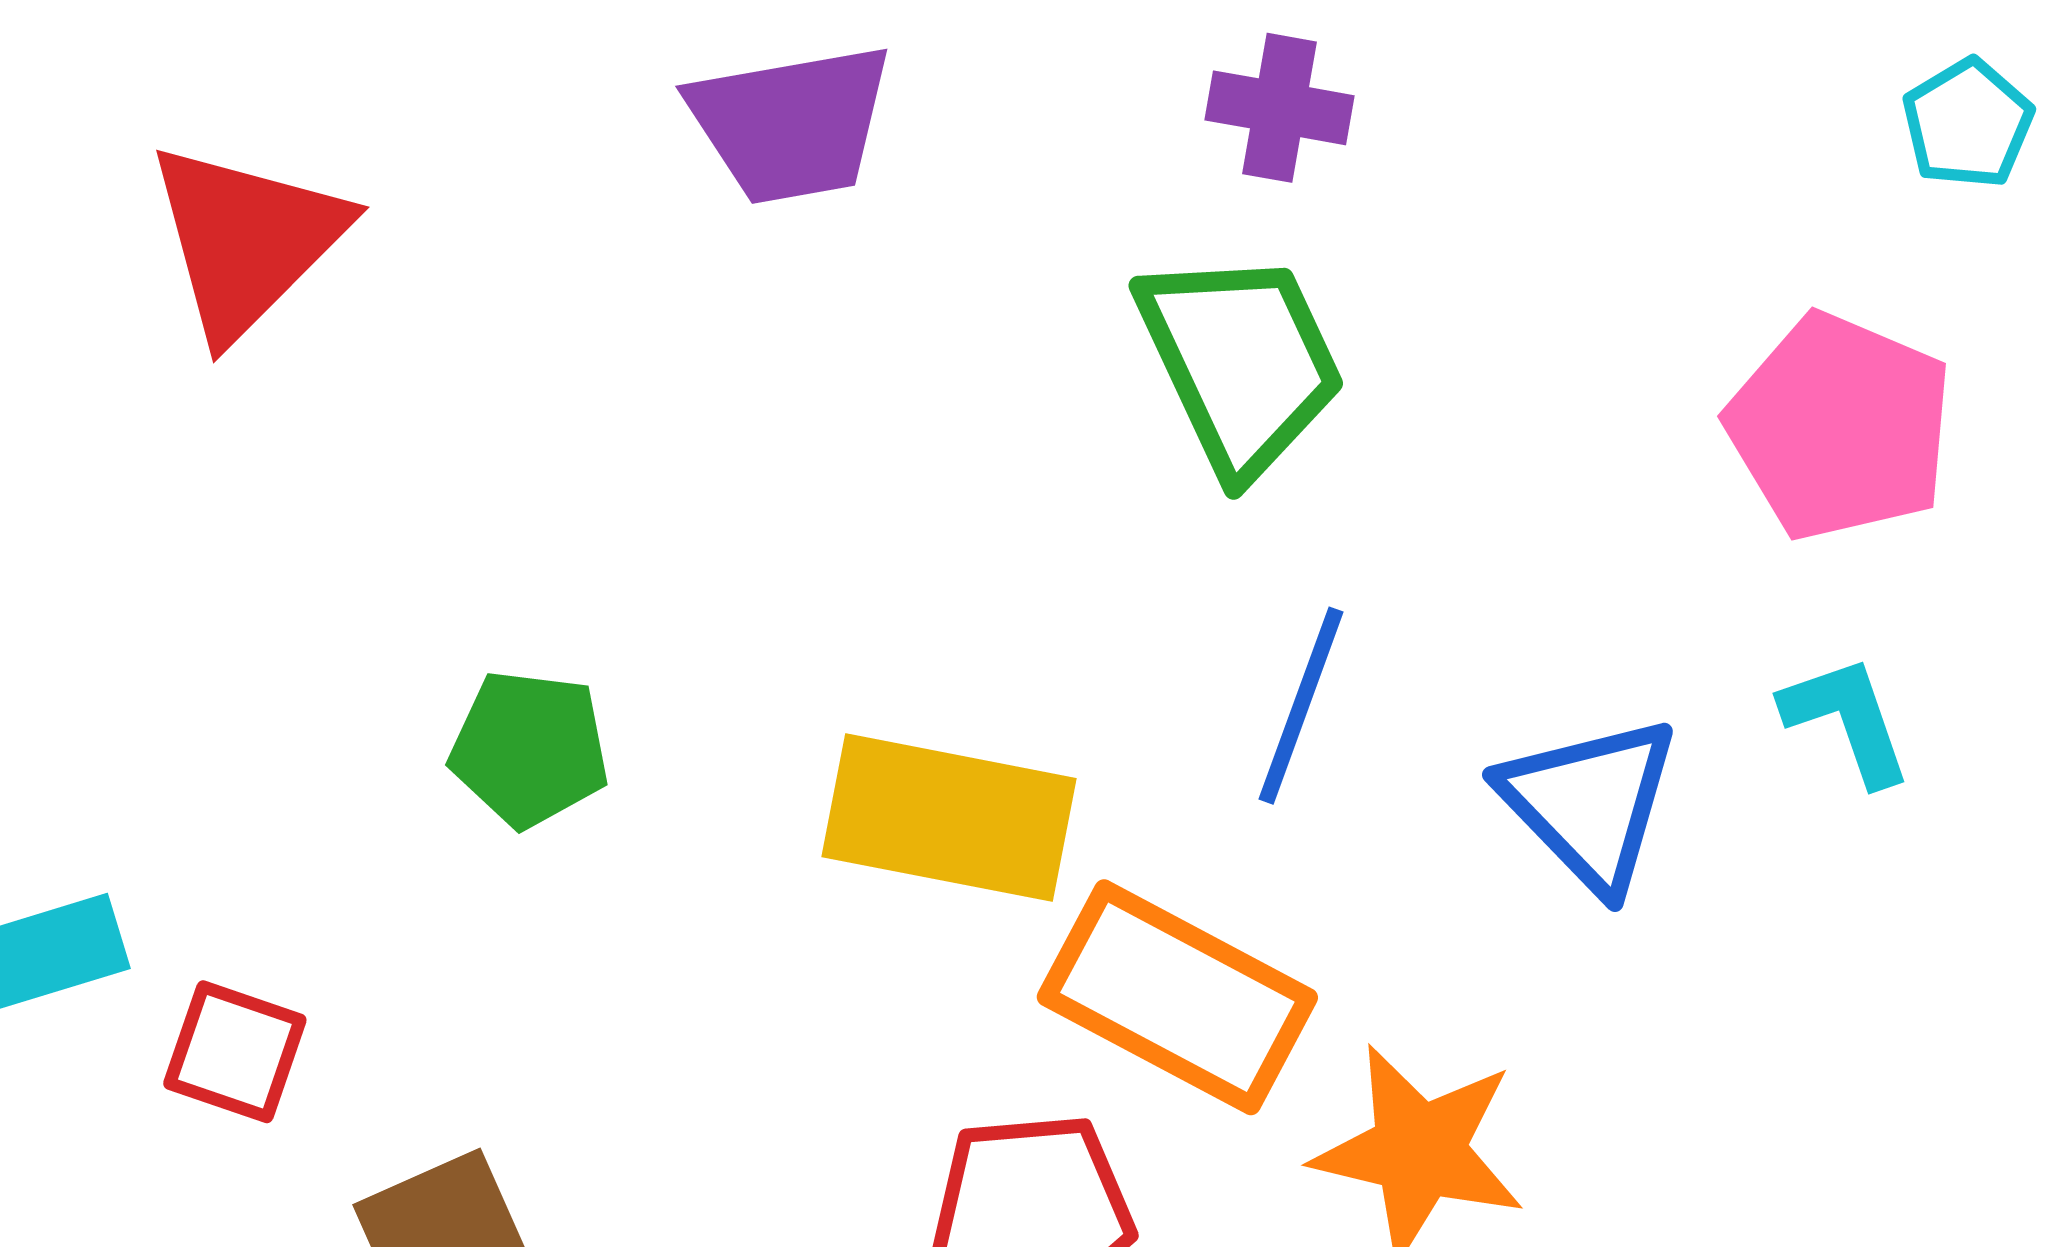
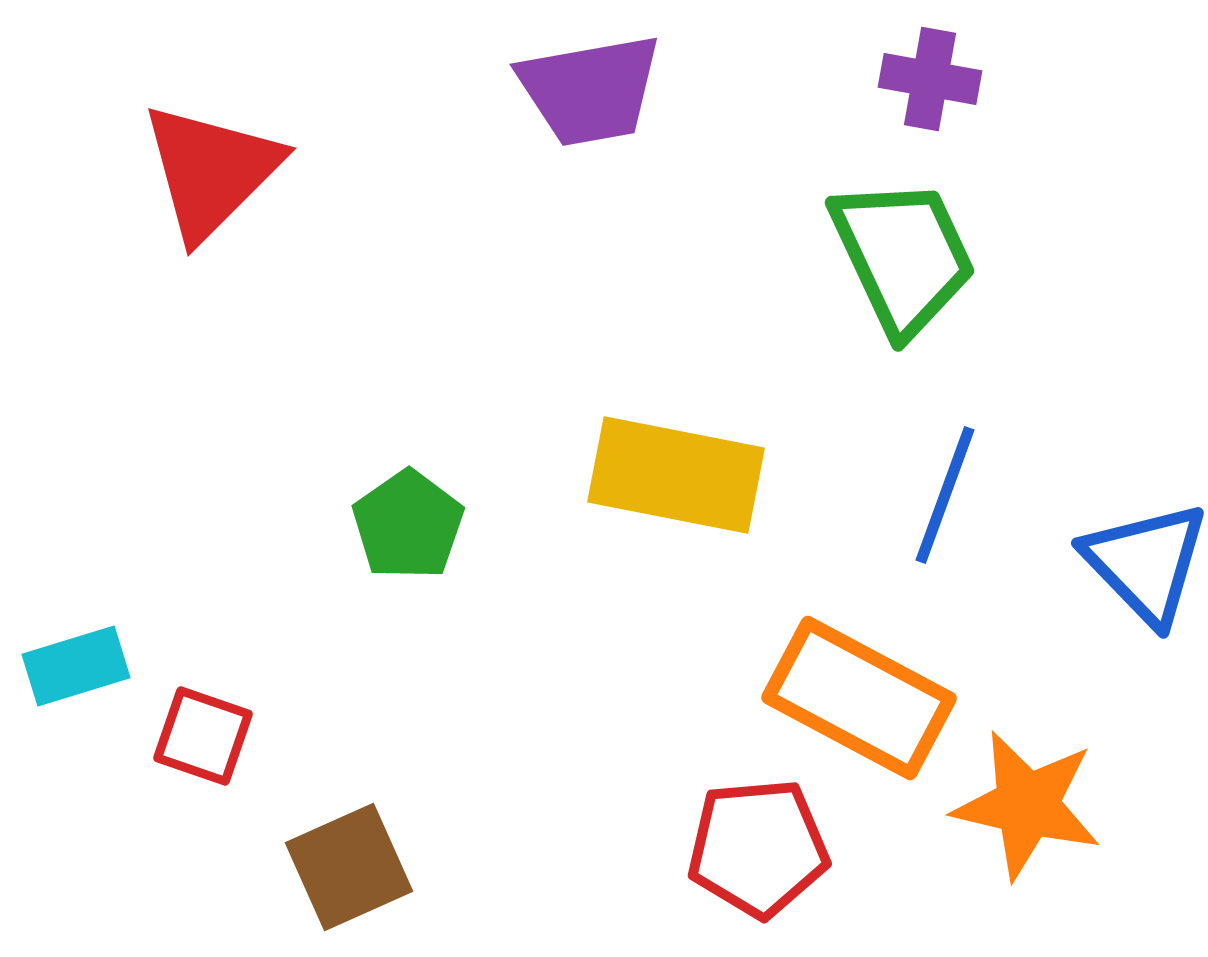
green pentagon: (529, 749) -> (408, 525), turned 30
yellow rectangle: (949, 818) -> (676, 475), moved

